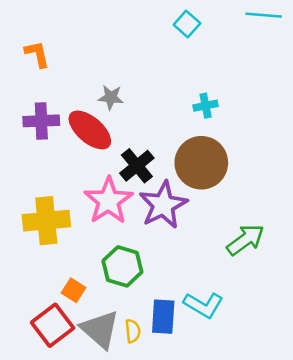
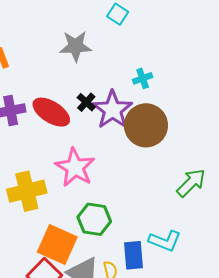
gray star: (111, 97) -> (76, 46), moved, size x1.5
black cross: (137, 166) -> (86, 102), moved, size x0.7
purple star: (163, 205) -> (113, 110), moved
orange square: (74, 290) -> (57, 244), size x2.0

